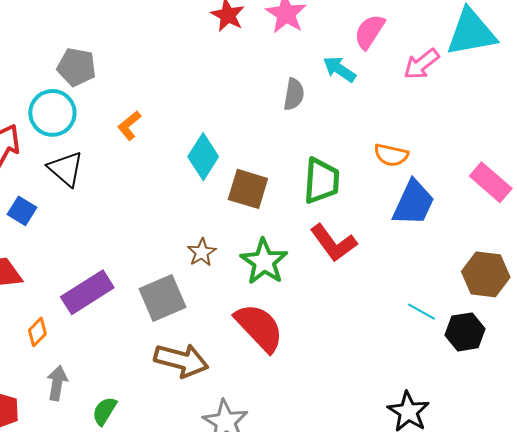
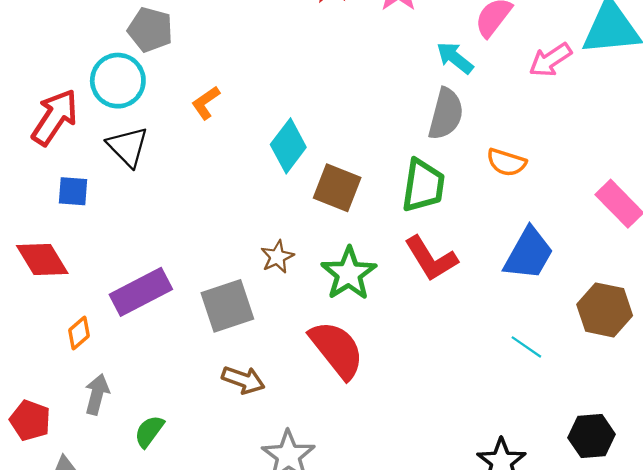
gray semicircle: (294, 94) -> (446, 114), moved, size x1.4
blue trapezoid: (414, 203) -> (529, 254), moved
blue square: (22, 211) -> (73, 191), turned -32
black hexagon: (465, 332) -> (592, 436), moved
brown arrow: (181, 360) -> (243, 380), size x0.7

